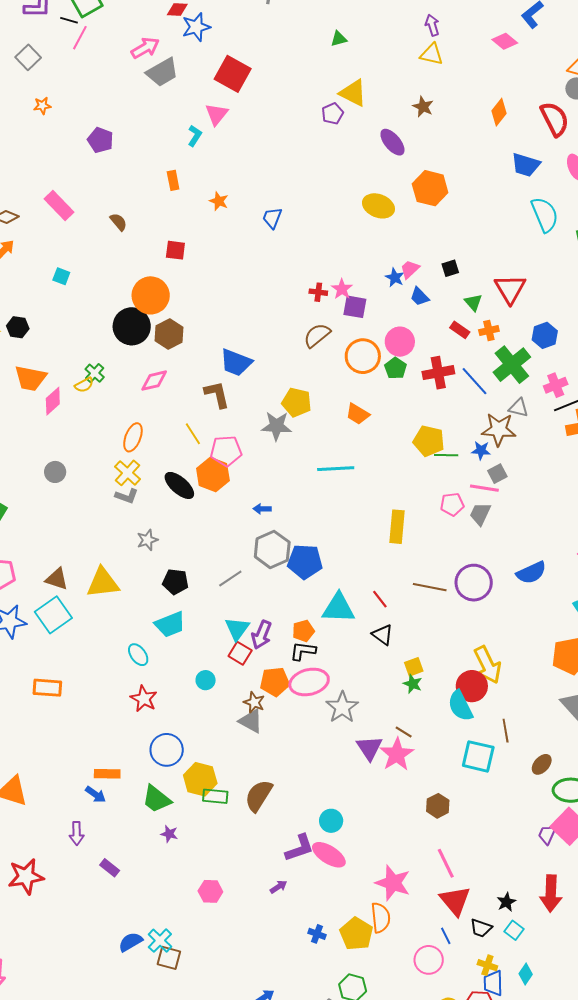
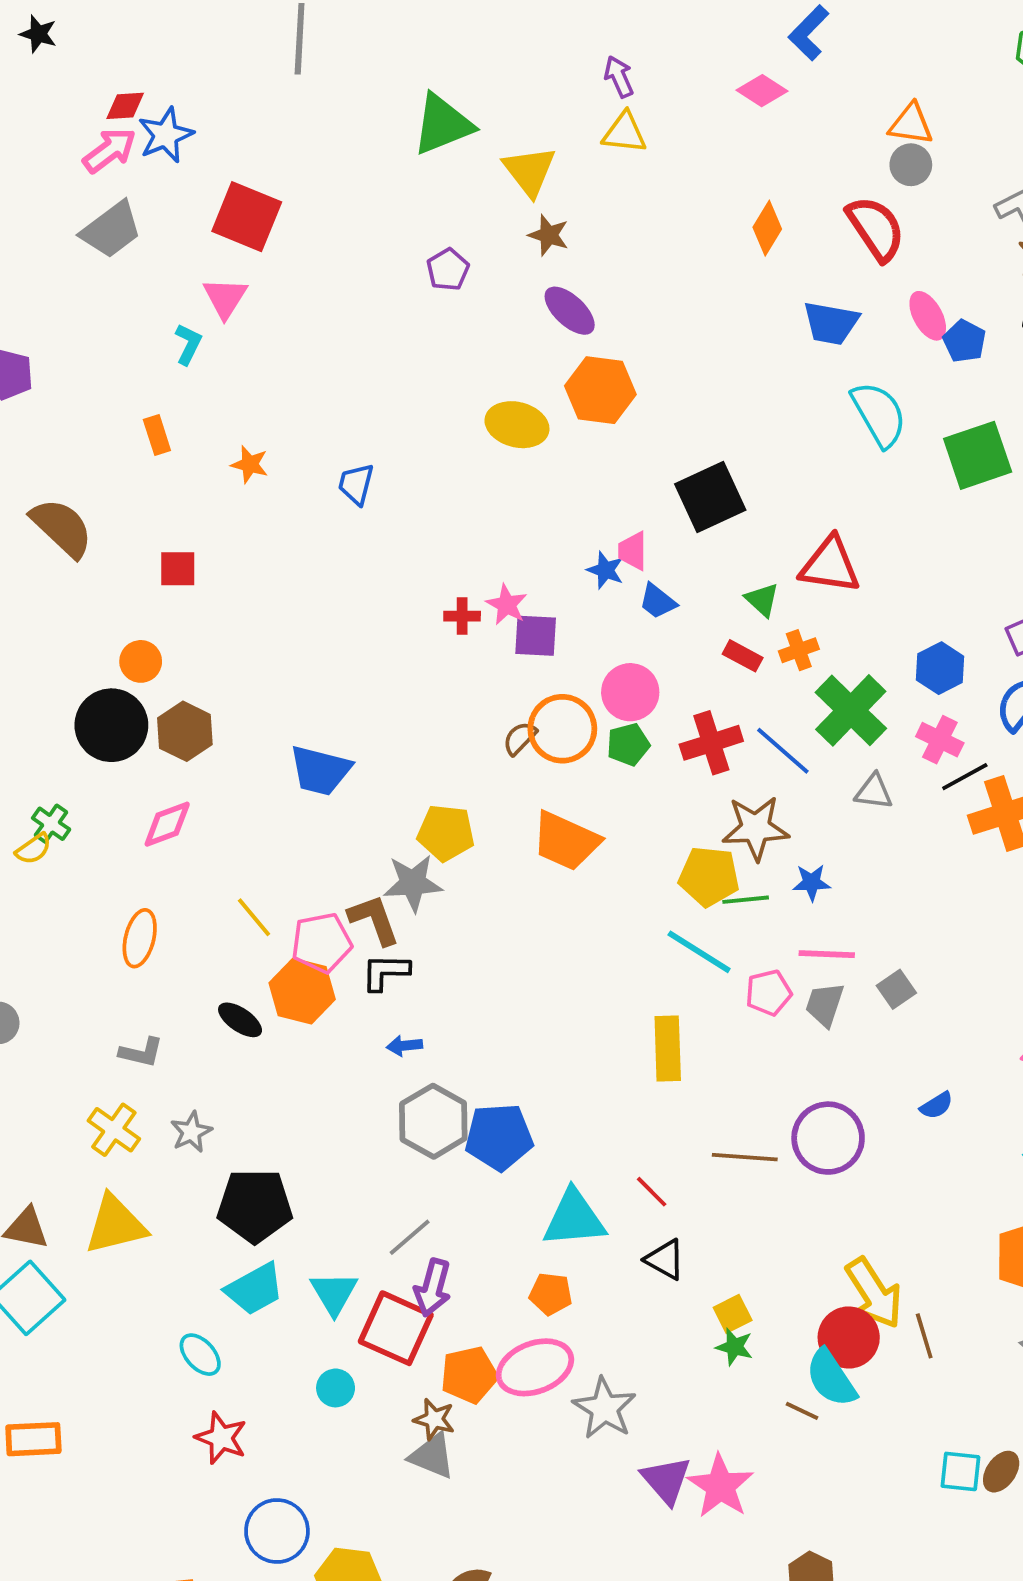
green triangle: (339, 39) -> (443, 124), size x2.0
pink arrow: (145, 48) -> (110, 150), moved
yellow triangle: (353, 93) -> (529, 171), moved, turned 32
brown star: (423, 107) -> (549, 235), moved
orange hexagon: (430, 188) -> (600, 390), moved
yellow ellipse: (378, 206) -> (517, 425), moved
brown semicircle: (118, 222) -> (62, 528), size x1.8
black square: (450, 268) -> (710, 497), moved, size x2.0
pink trapezoid: (410, 269) -> (633, 551), turned -40
red triangle: (510, 289) -> (830, 565), turned -44
orange circle: (151, 295) -> (141, 661), size x0.6
brown semicircle: (317, 335) -> (520, 738), moved, size x0.7
blue hexagon: (545, 335) -> (940, 668), moved
green pentagon: (396, 368) -> (628, 744), turned 30
pink cross: (556, 385) -> (940, 740), turned -35
brown L-shape: (217, 394) -> (374, 920), moved
orange trapezoid: (358, 414) -> (566, 841), size x1.5
brown star: (499, 429) -> (756, 828), moved
cyan line: (336, 469) -> (699, 952), moved, turned 42
yellow cross: (128, 473) -> (114, 1130), moved
gray square: (497, 474) -> (896, 989), moved
black ellipse: (179, 485) -> (240, 1020), size x0.7
blue semicircle: (531, 573) -> (937, 1106), size x0.6
gray line: (230, 578) -> (410, 1237), moved
black pentagon: (175, 582) -> (255, 1206), size x1.5
cyan triangle: (237, 629) -> (334, 1293), moved
orange pentagon: (303, 631) -> (551, 1294), moved, turned 30
black L-shape: (303, 651) -> (385, 972), moved
red square: (240, 653) -> (396, 1328), size x1.6
brown line: (506, 731) -> (924, 1336), moved
brown line: (404, 732) -> (802, 1411), moved
cyan square: (478, 756) -> (960, 1471), moved, size x0.7

